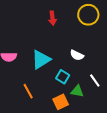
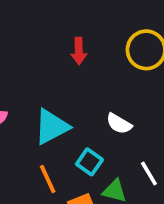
orange line: (28, 91) -> (48, 179), moved

